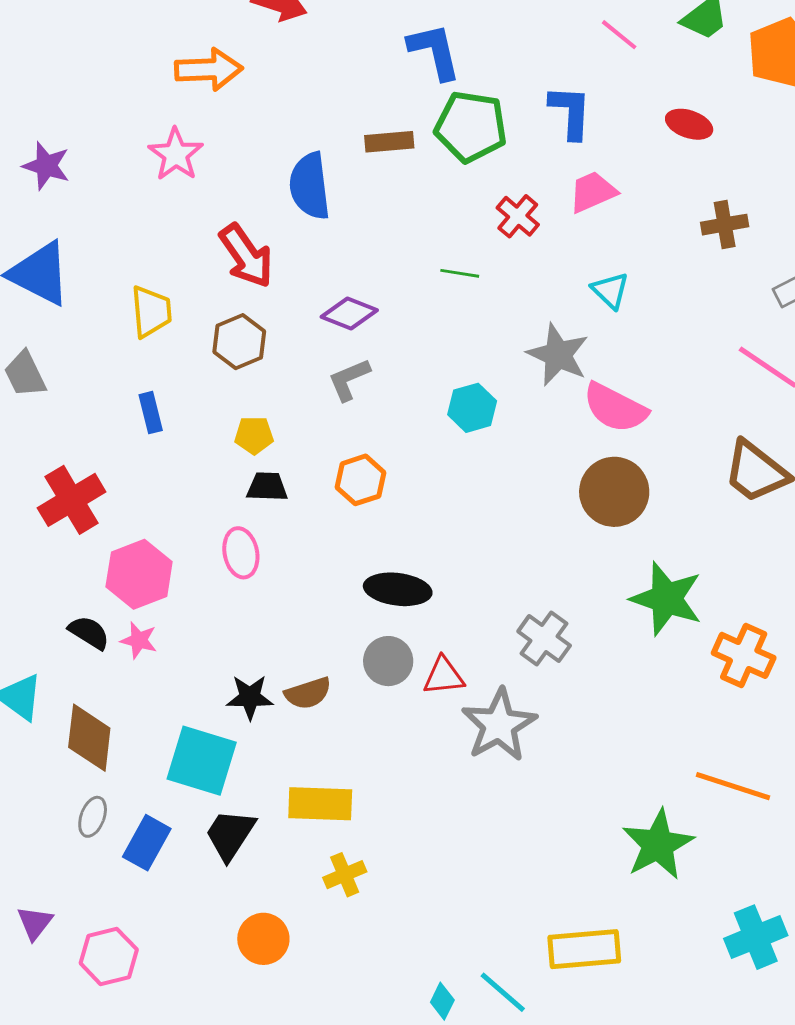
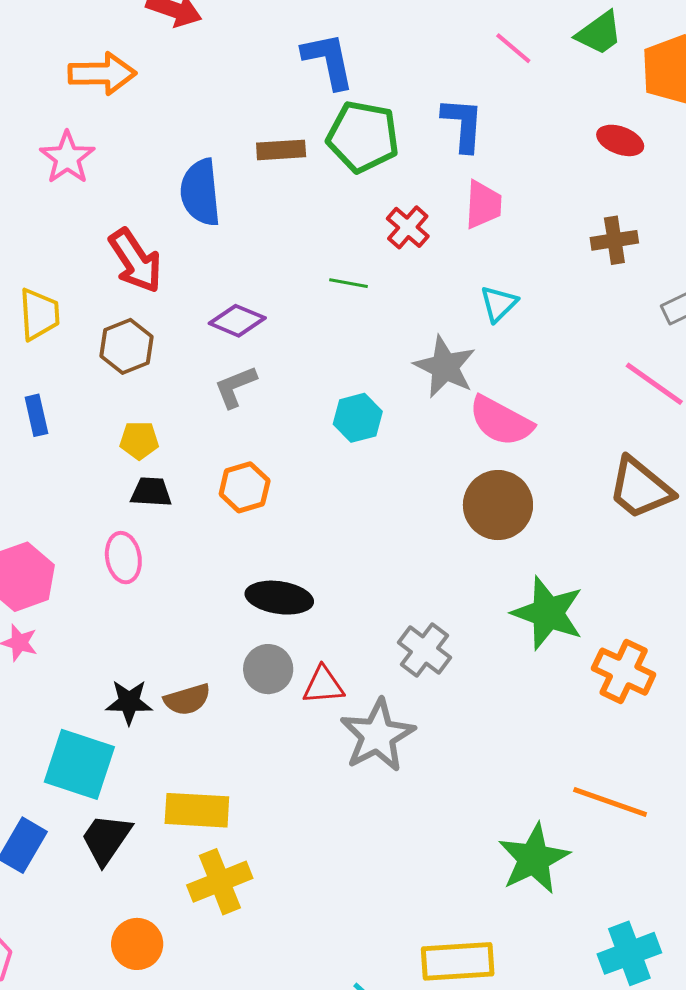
red ellipse: (689, 124) -> (620, 140), moved
pink trapezoid: (593, 192) -> (483, 205), turned 116
cyan triangle: (610, 291) -> (499, 304), turned 30
yellow cross: (345, 875) -> (220, 882), size x1.5

